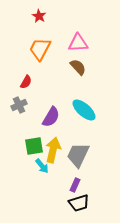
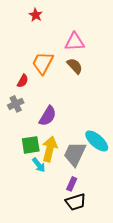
orange trapezoid: (40, 49) -> (43, 63), moved
cyan ellipse: (84, 110) -> (97, 141), moved

